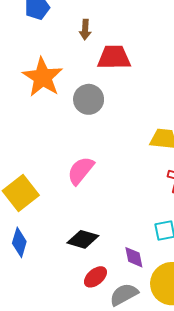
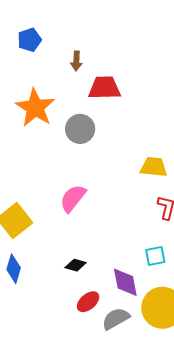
black diamond: (83, 239) -> (76, 265), size x0.7
purple diamond: (134, 257) -> (125, 282), size x1.4

